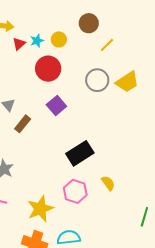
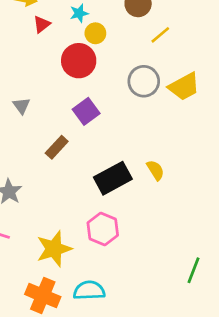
yellow circle: (59, 39) -> (95, 33), moved
cyan star: (37, 41) -> (79, 13), moved
brown rectangle: (23, 124) -> (57, 147), moved
yellow semicircle: (108, 183) -> (155, 170), moved

